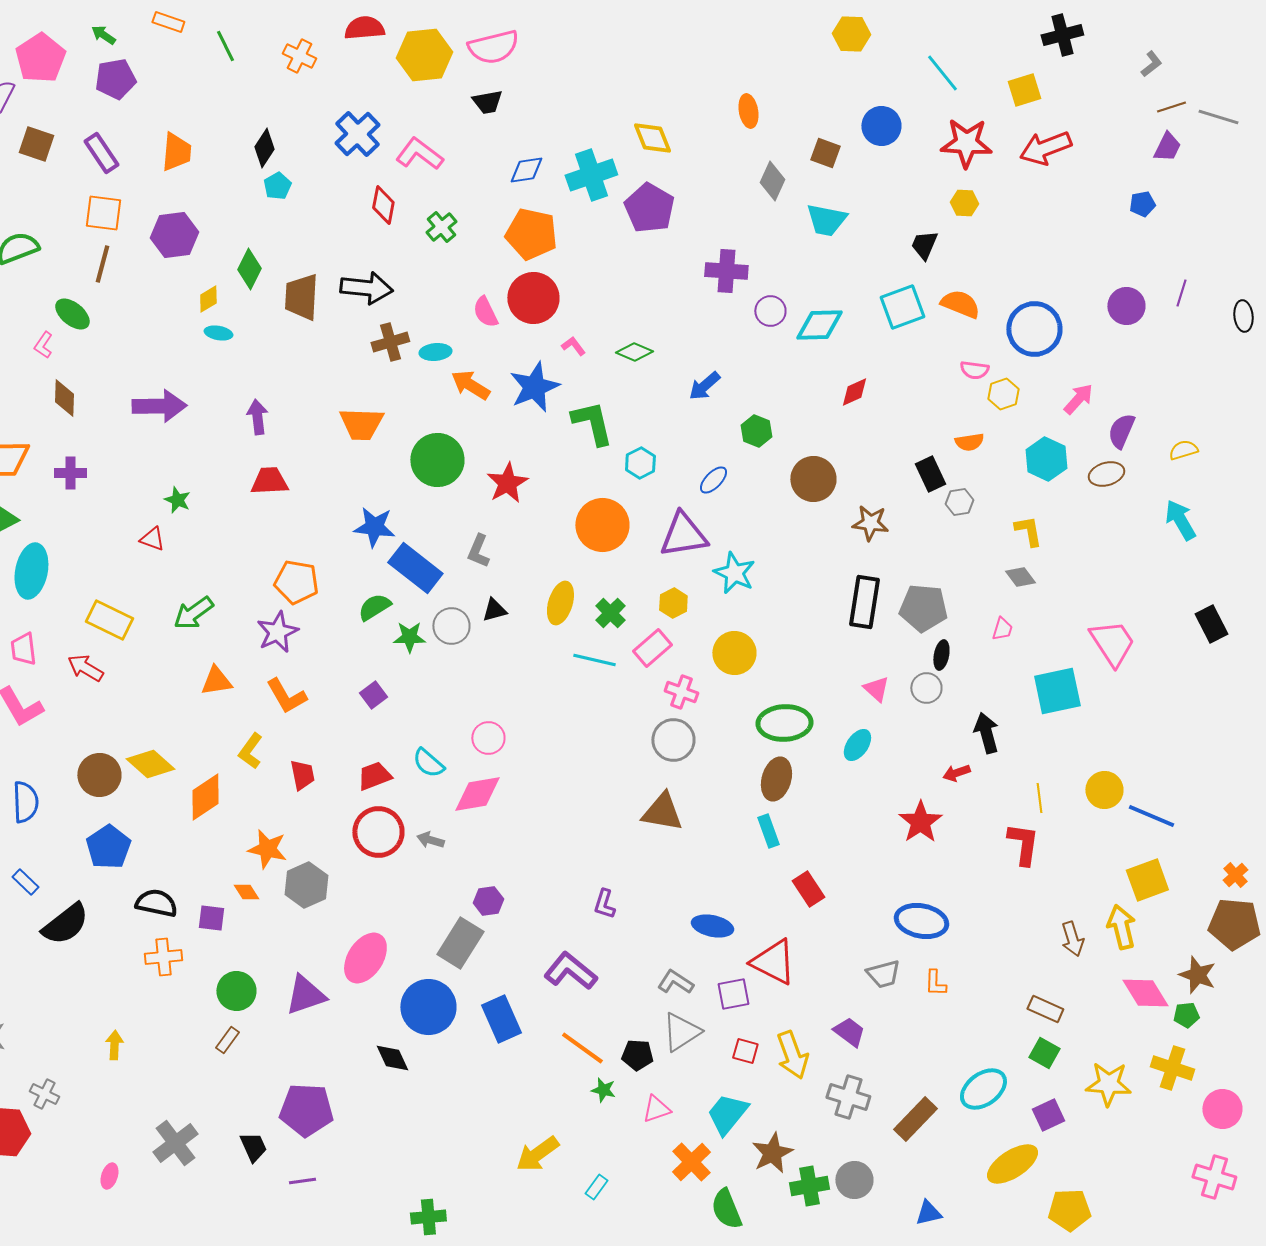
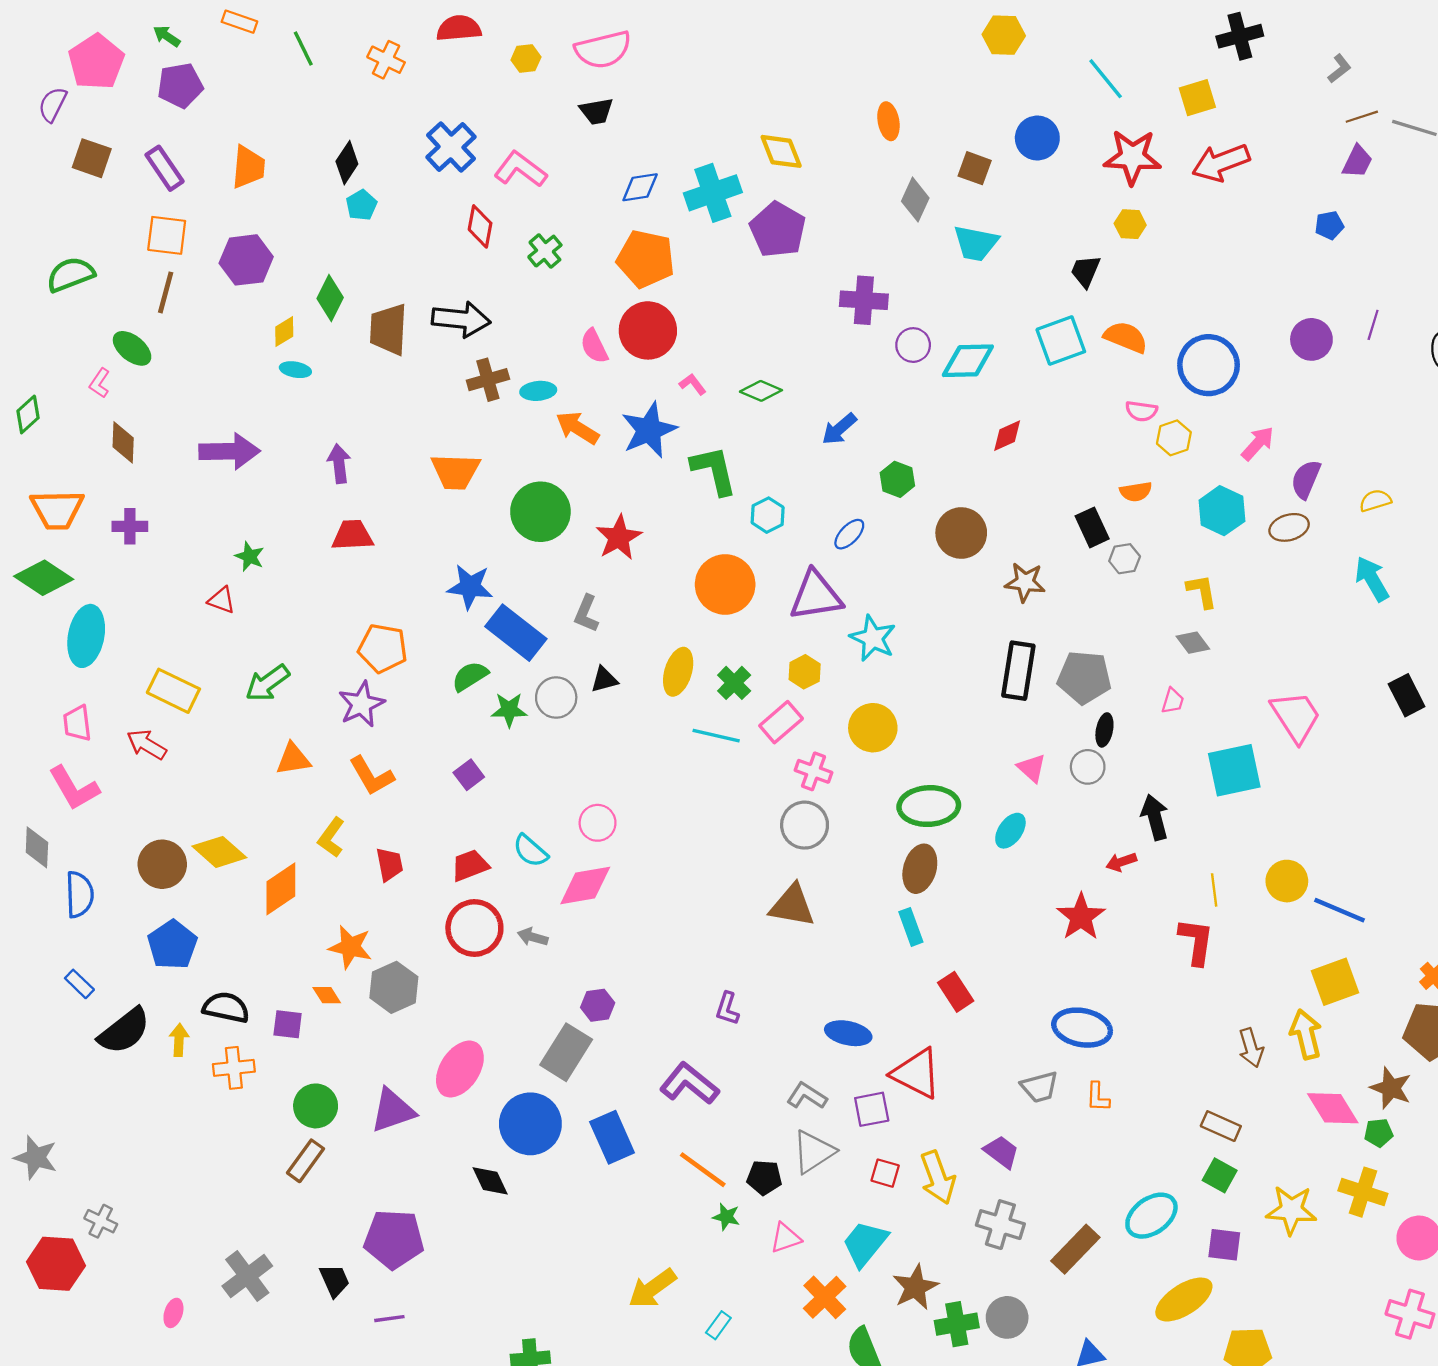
yellow hexagon: (424, 55) -> (526, 59), size x0.5
brown rectangle: (227, 1040) -> (305, 1161), size x1.4
yellow arrow: (114, 1045) -> (179, 1040), moved
purple square: (1048, 1115) -> (1224, 1245), turned 32

